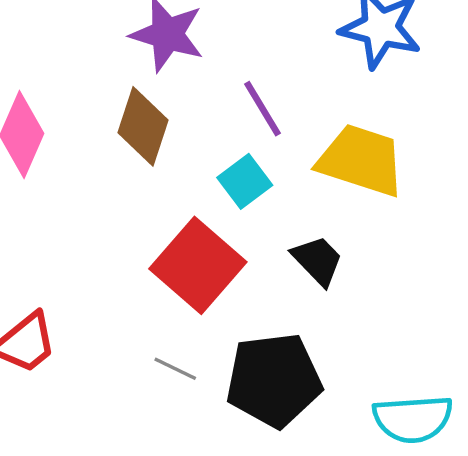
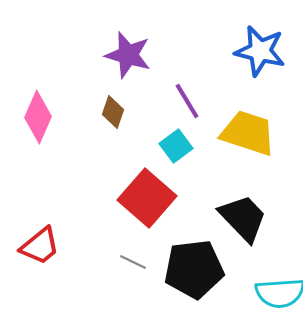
brown diamond: (143, 126) -> (113, 112), size x0.7
black trapezoid: (317, 261) -> (243, 218), moved, size x1.5

